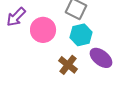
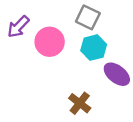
brown cross: (68, 65) -> (80, 103), moved

